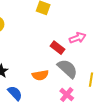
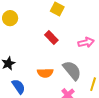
red rectangle: (58, 48) -> (51, 37), moved

